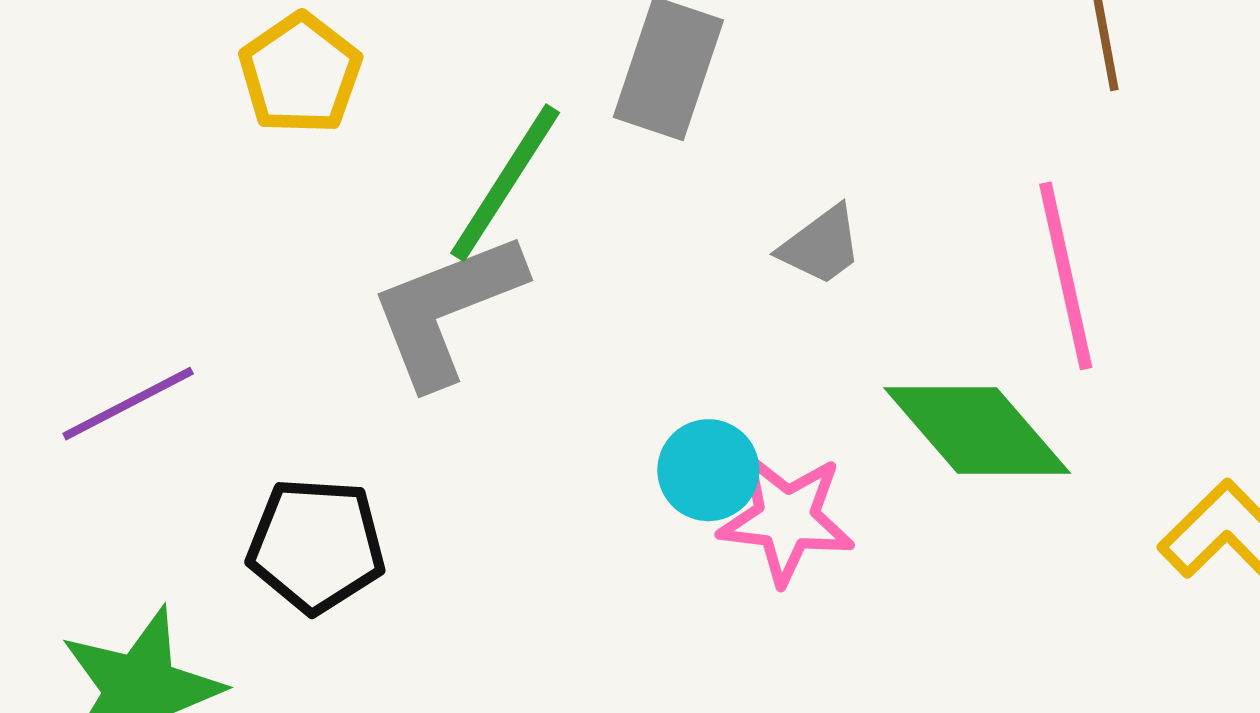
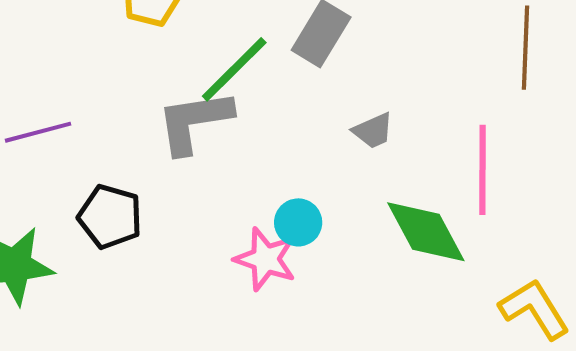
pink star: (786, 519) -> (265, 259), moved

